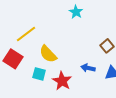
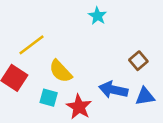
blue arrow: (88, 68) -> (113, 90), size x1.5

